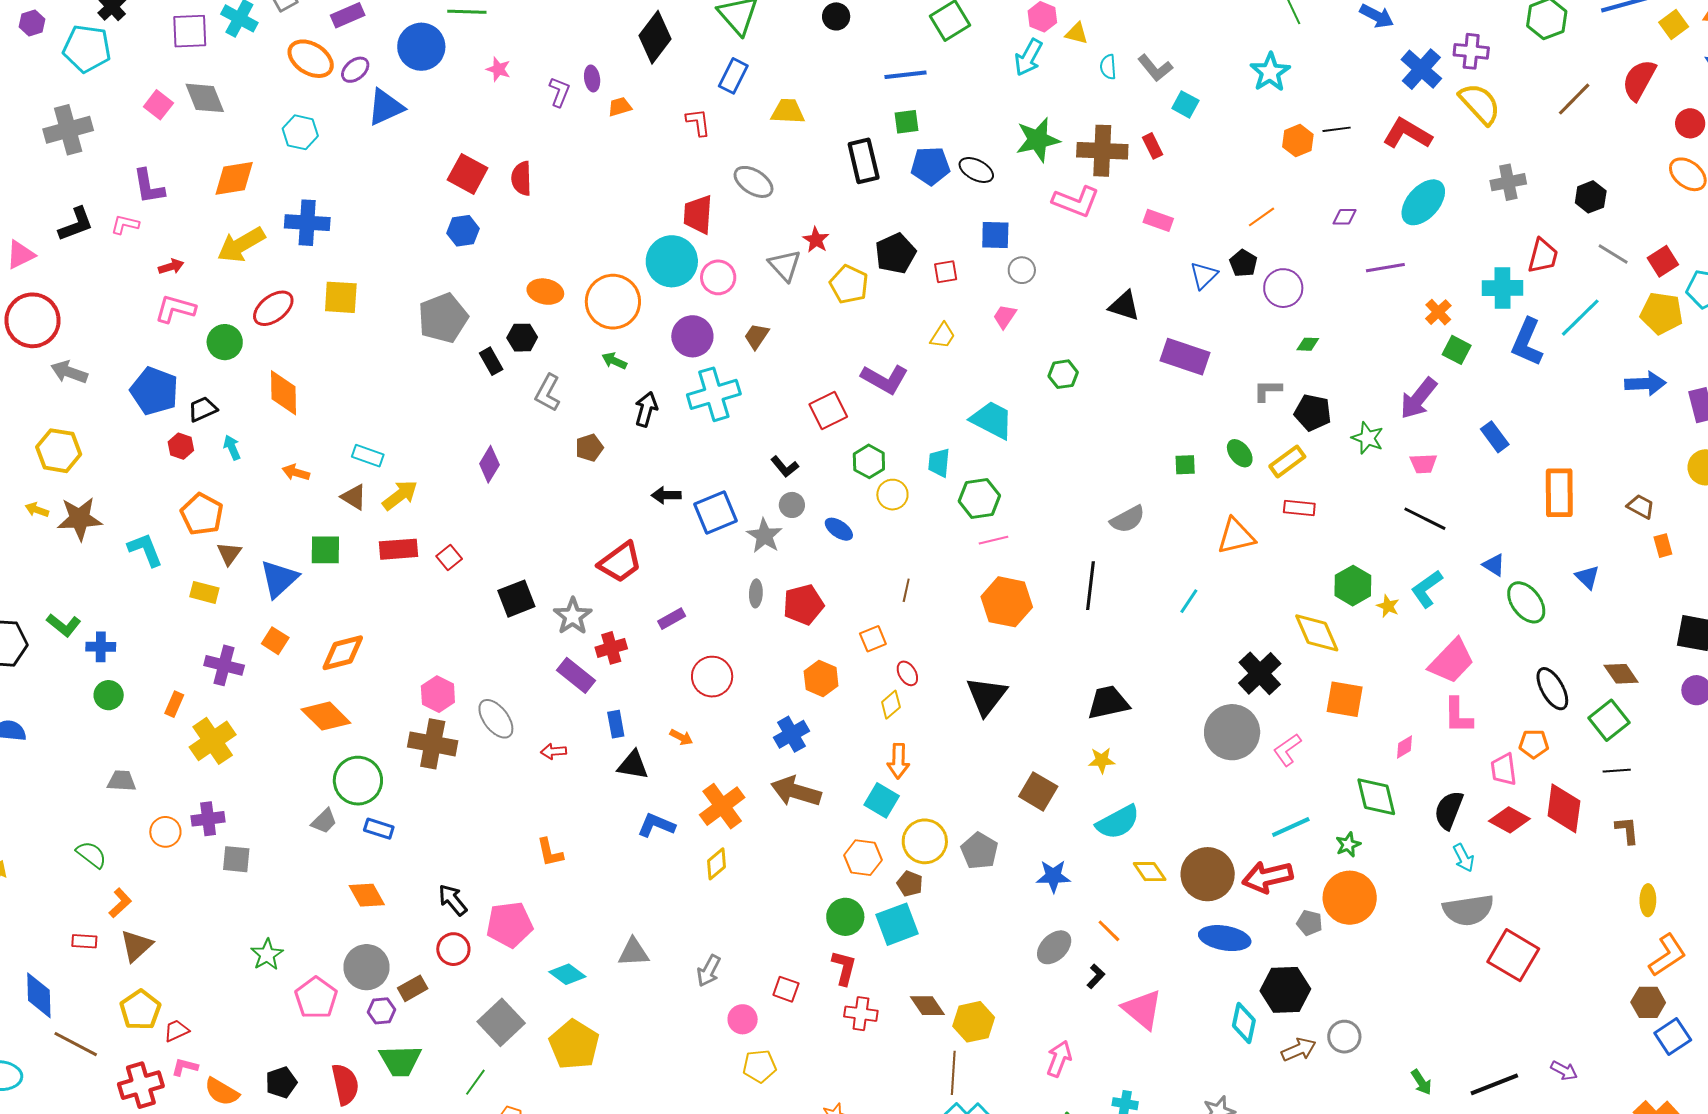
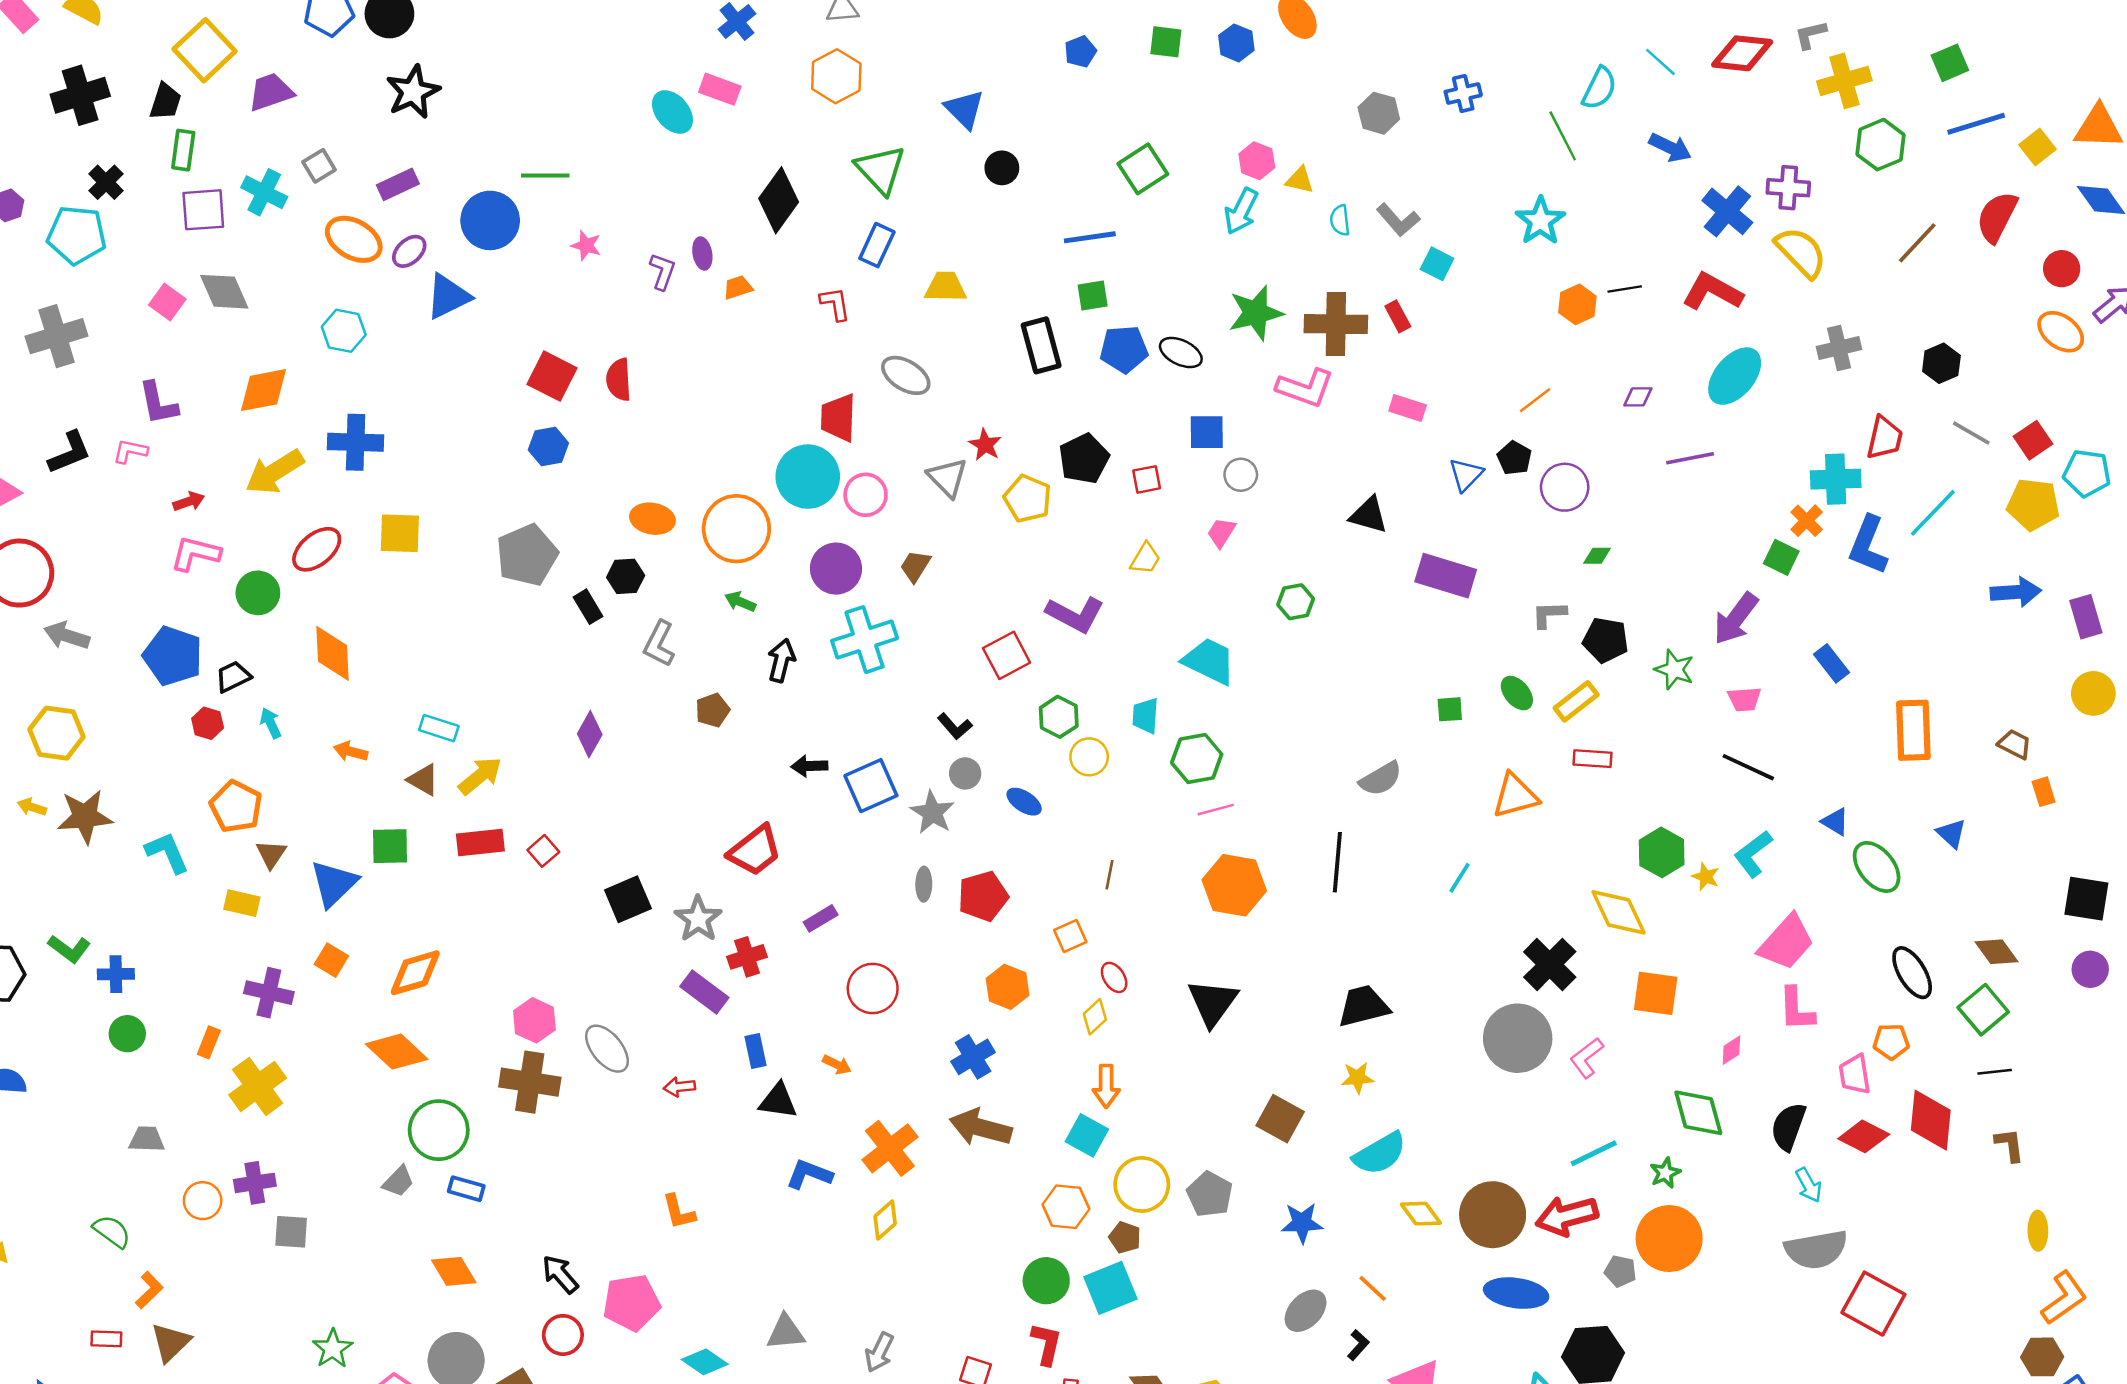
orange cross: (1438, 312) -> (1807, 521), moved

